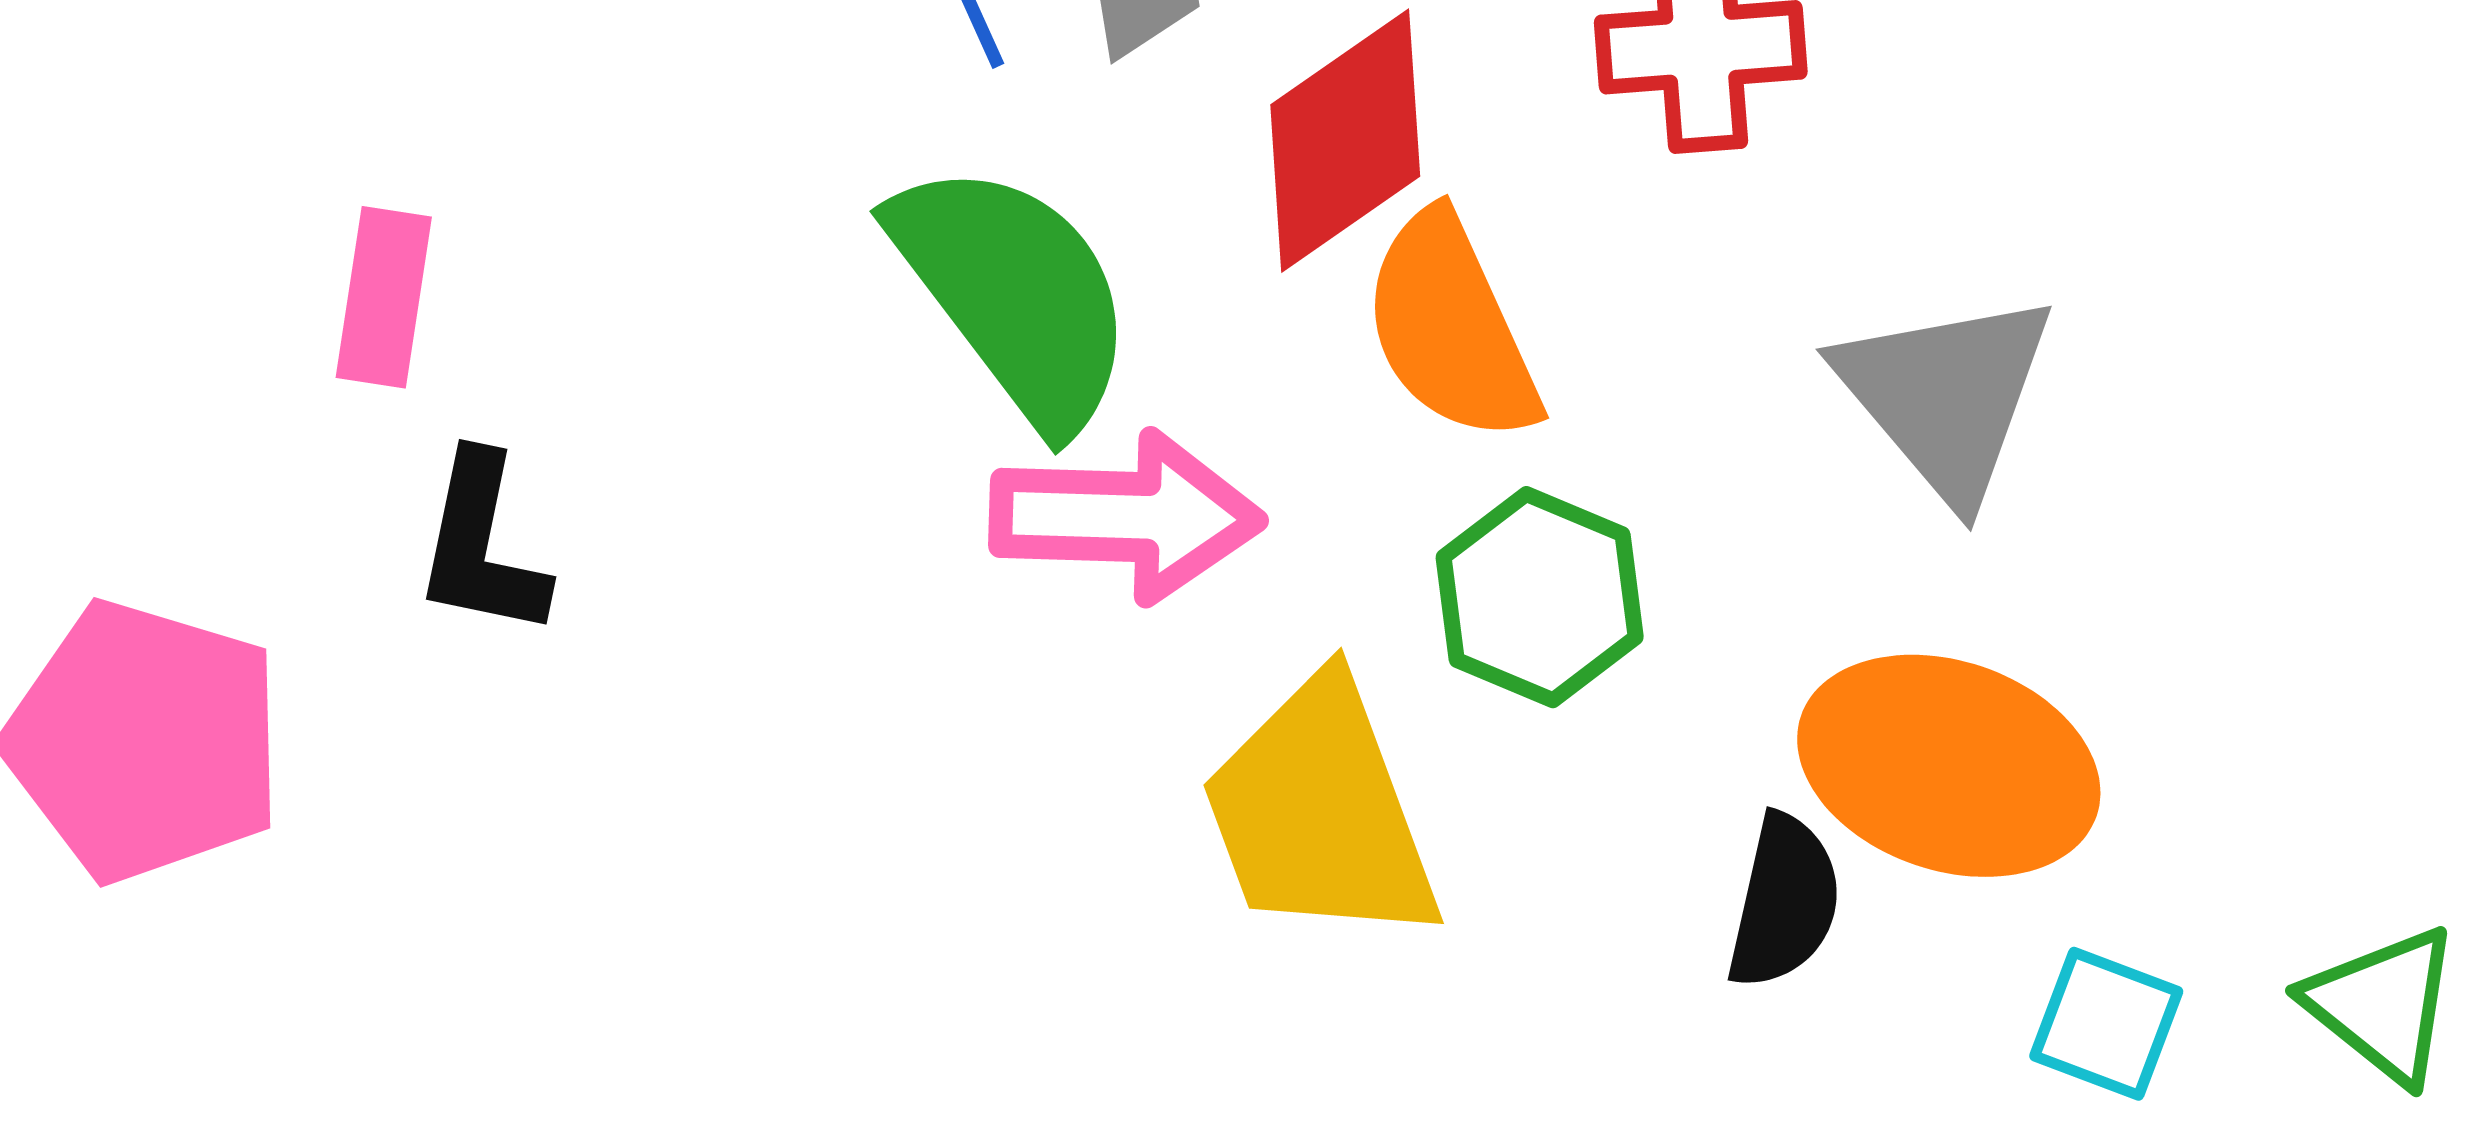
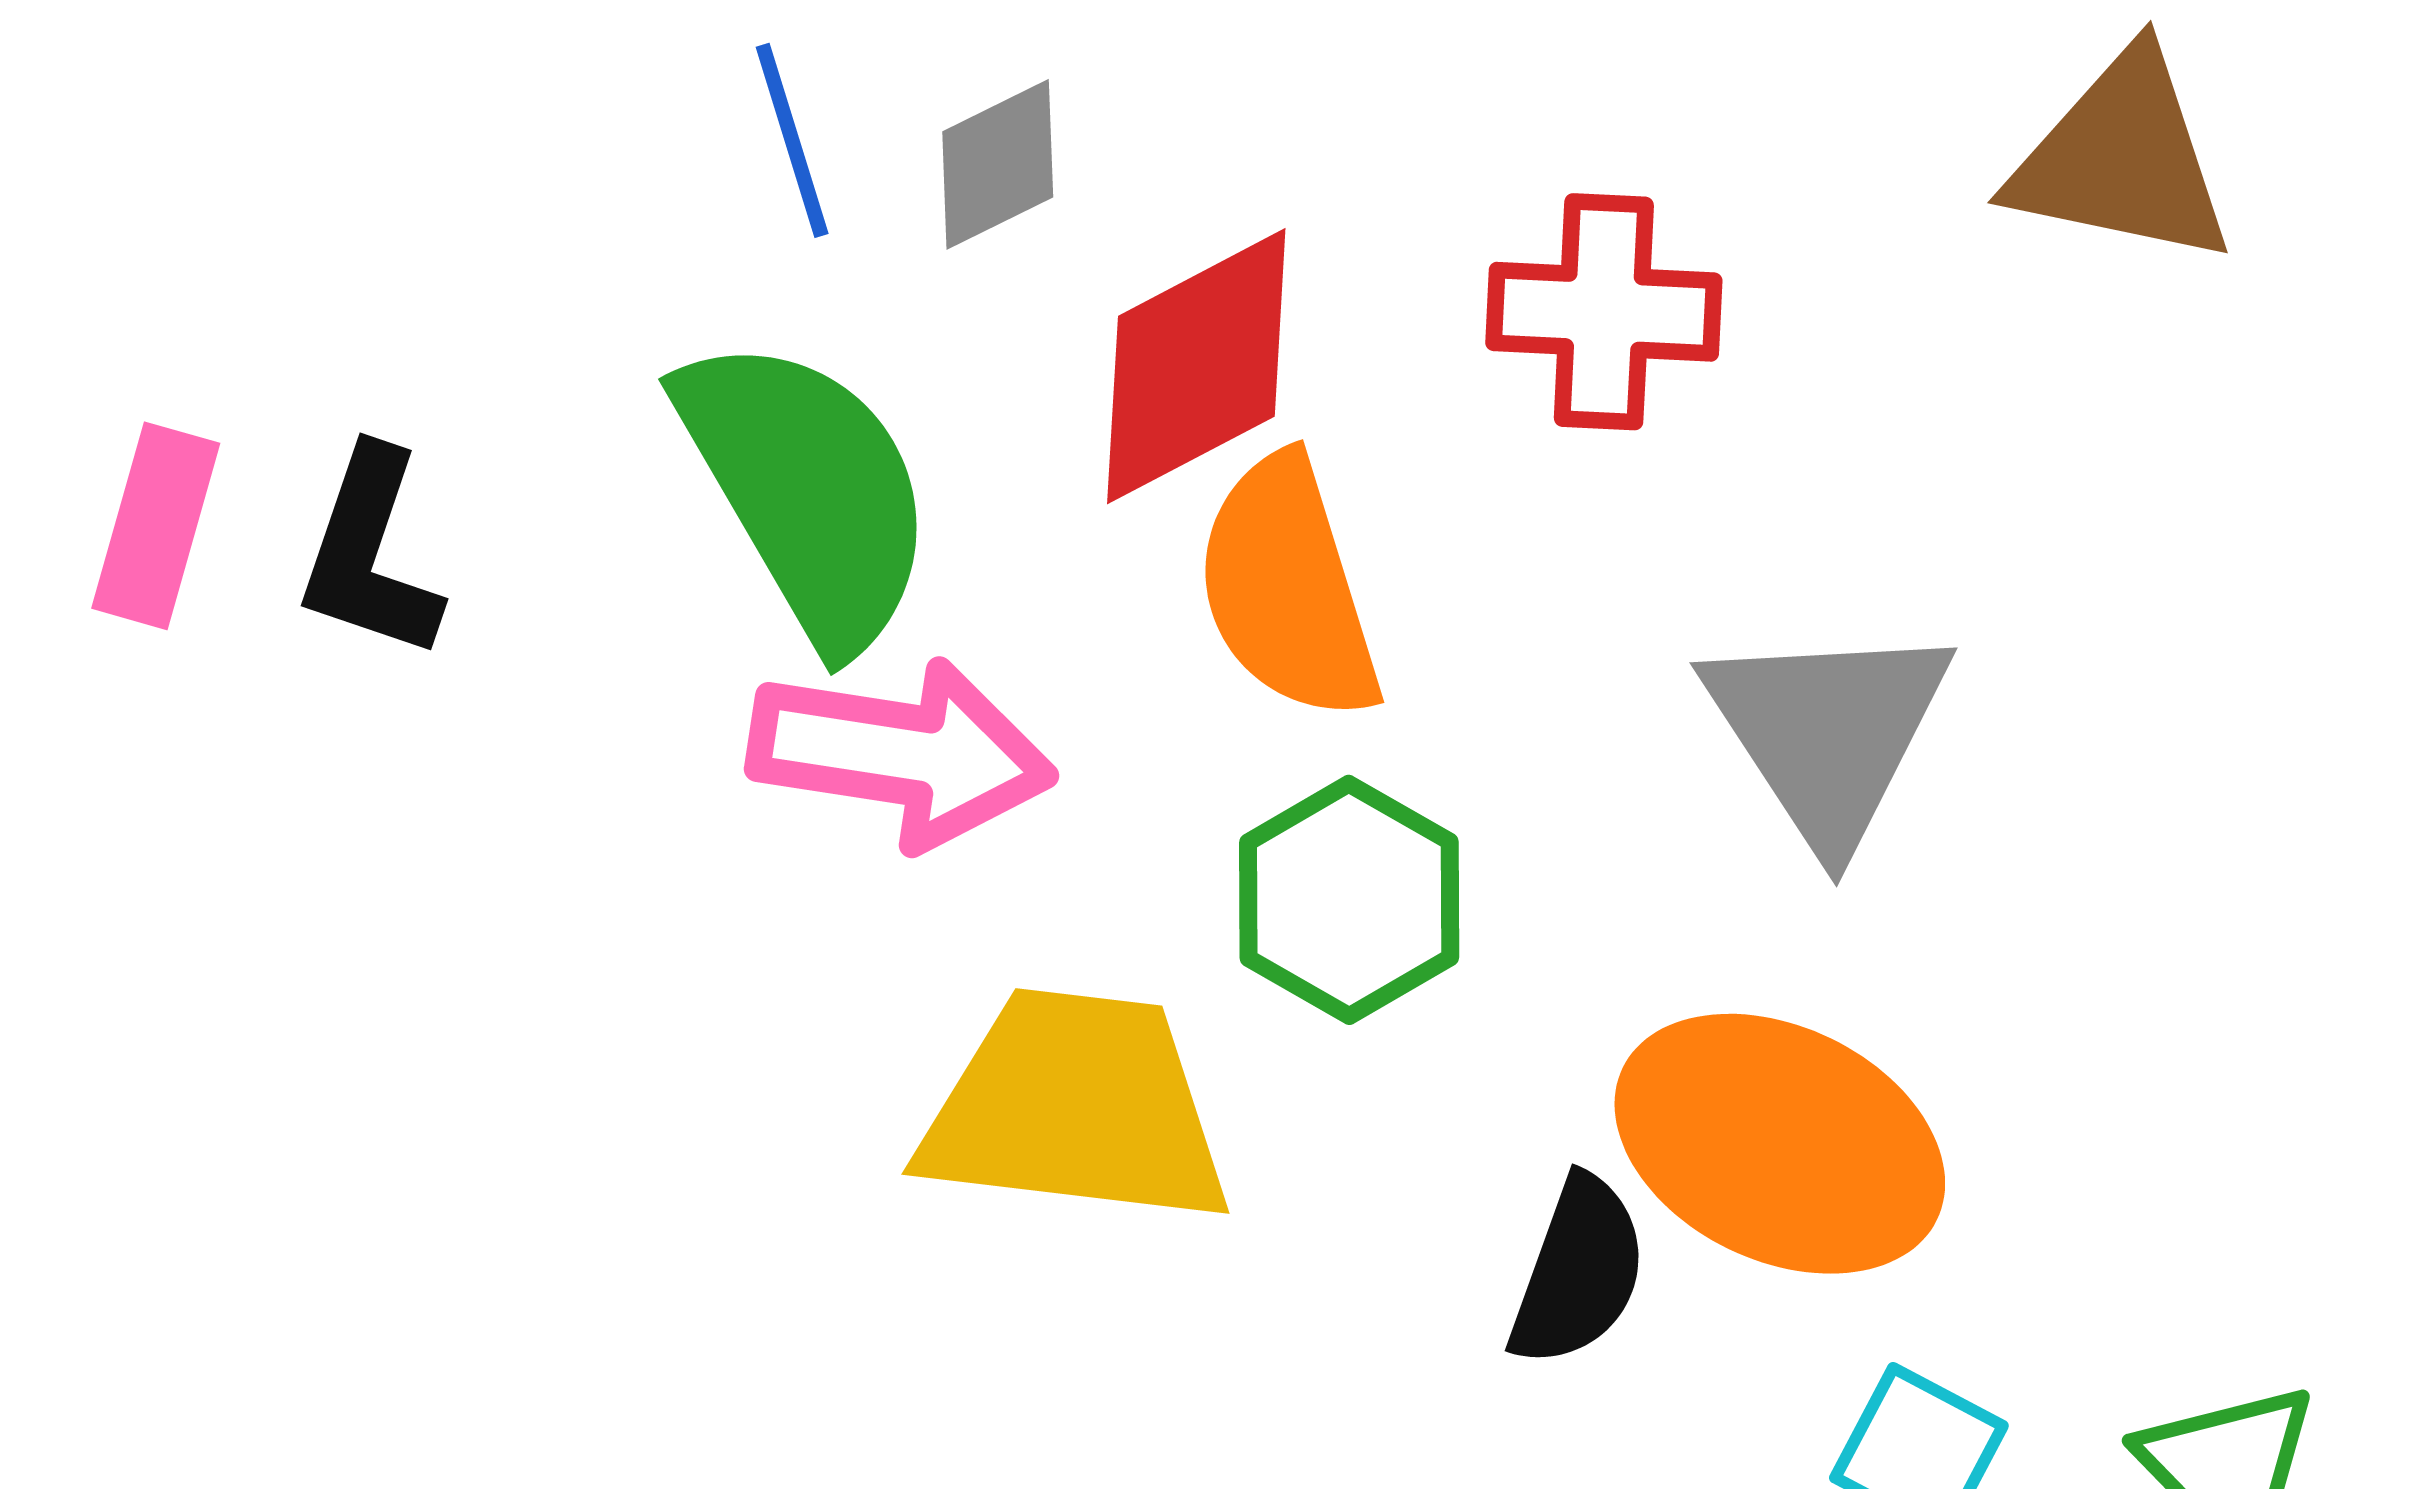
pink rectangle: (384, 297) -> (156, 526), moved
black L-shape: (482, 546) -> (370, 554), moved
yellow trapezoid: (1320, 812) -> (1076, 1108), turned 110

